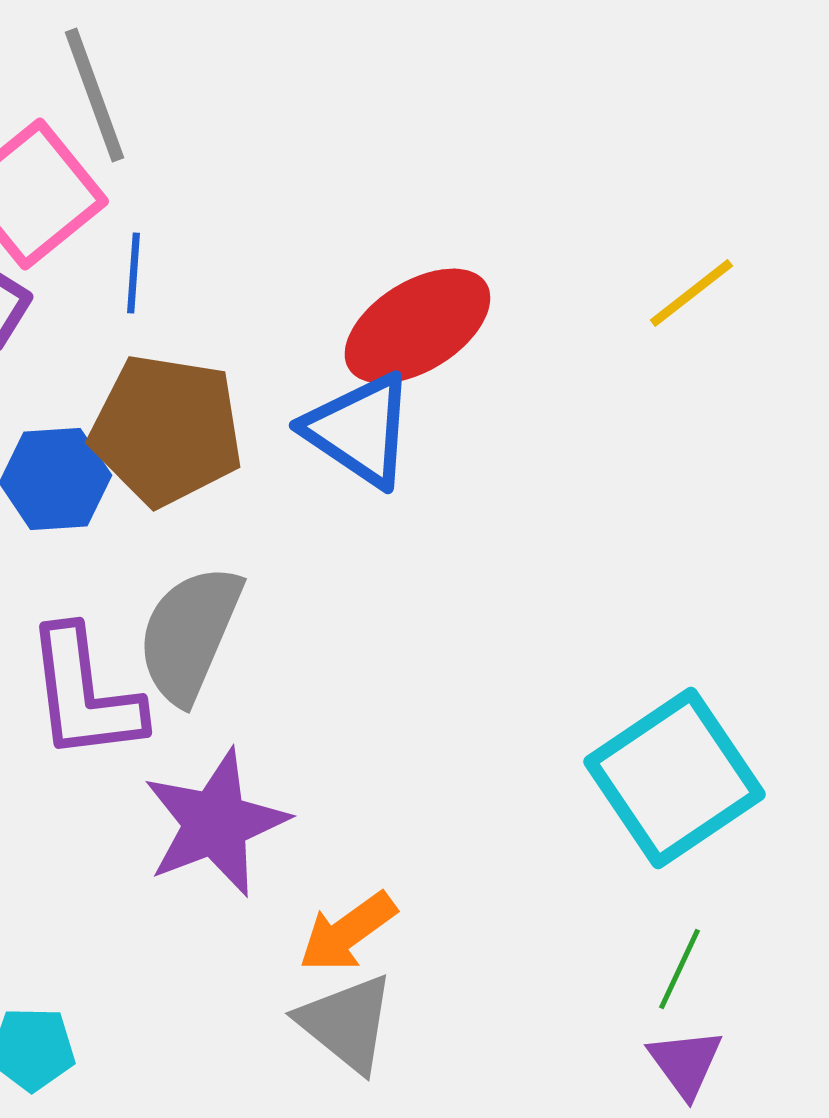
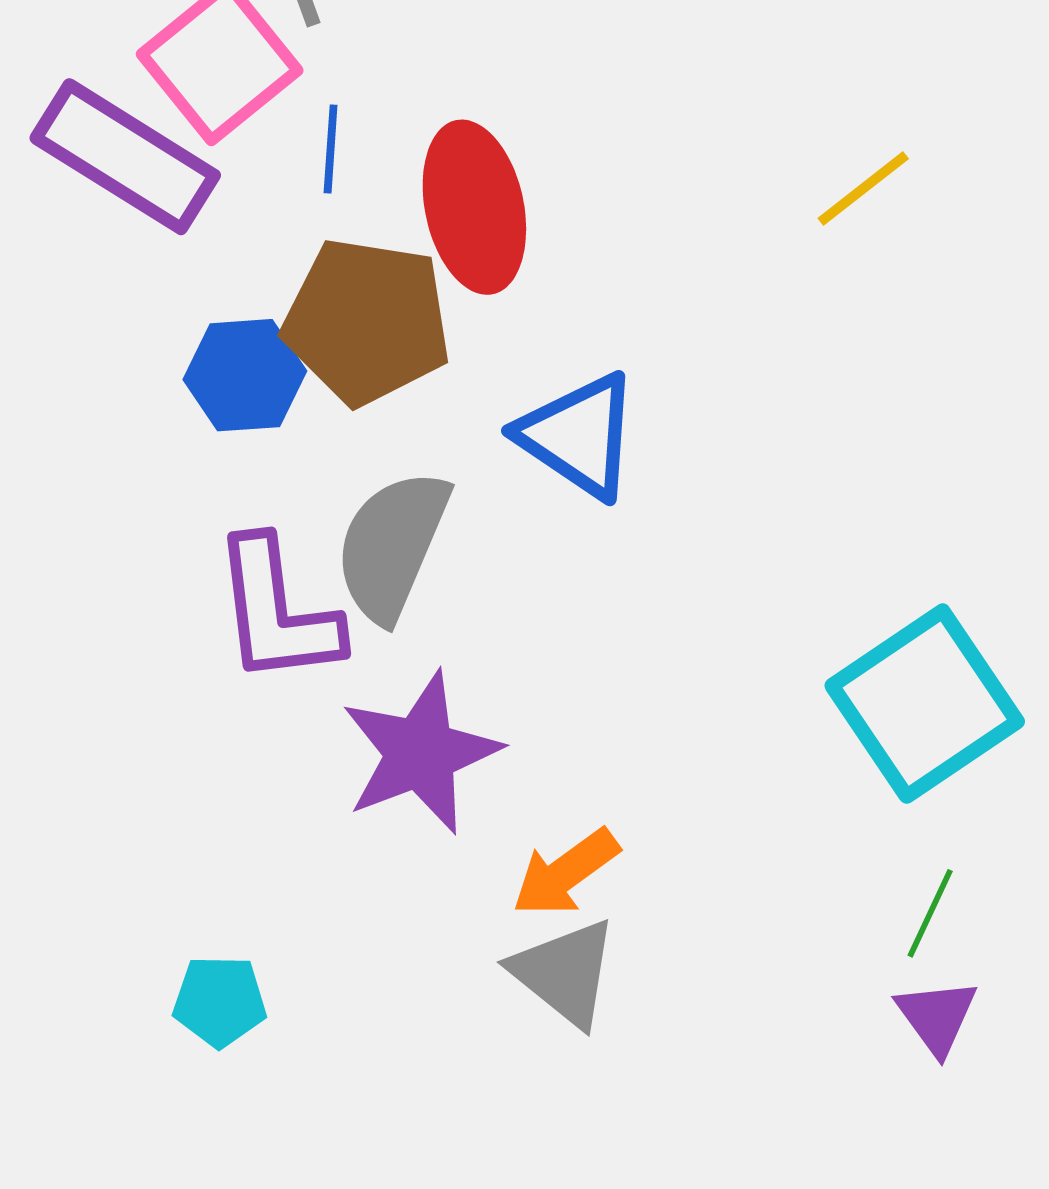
yellow line: (691, 293) -> (863, 189), moved
red ellipse: (417, 326) -> (474, 207), moved, turned -70
blue triangle: (359, 430) -> (579, 436), moved

